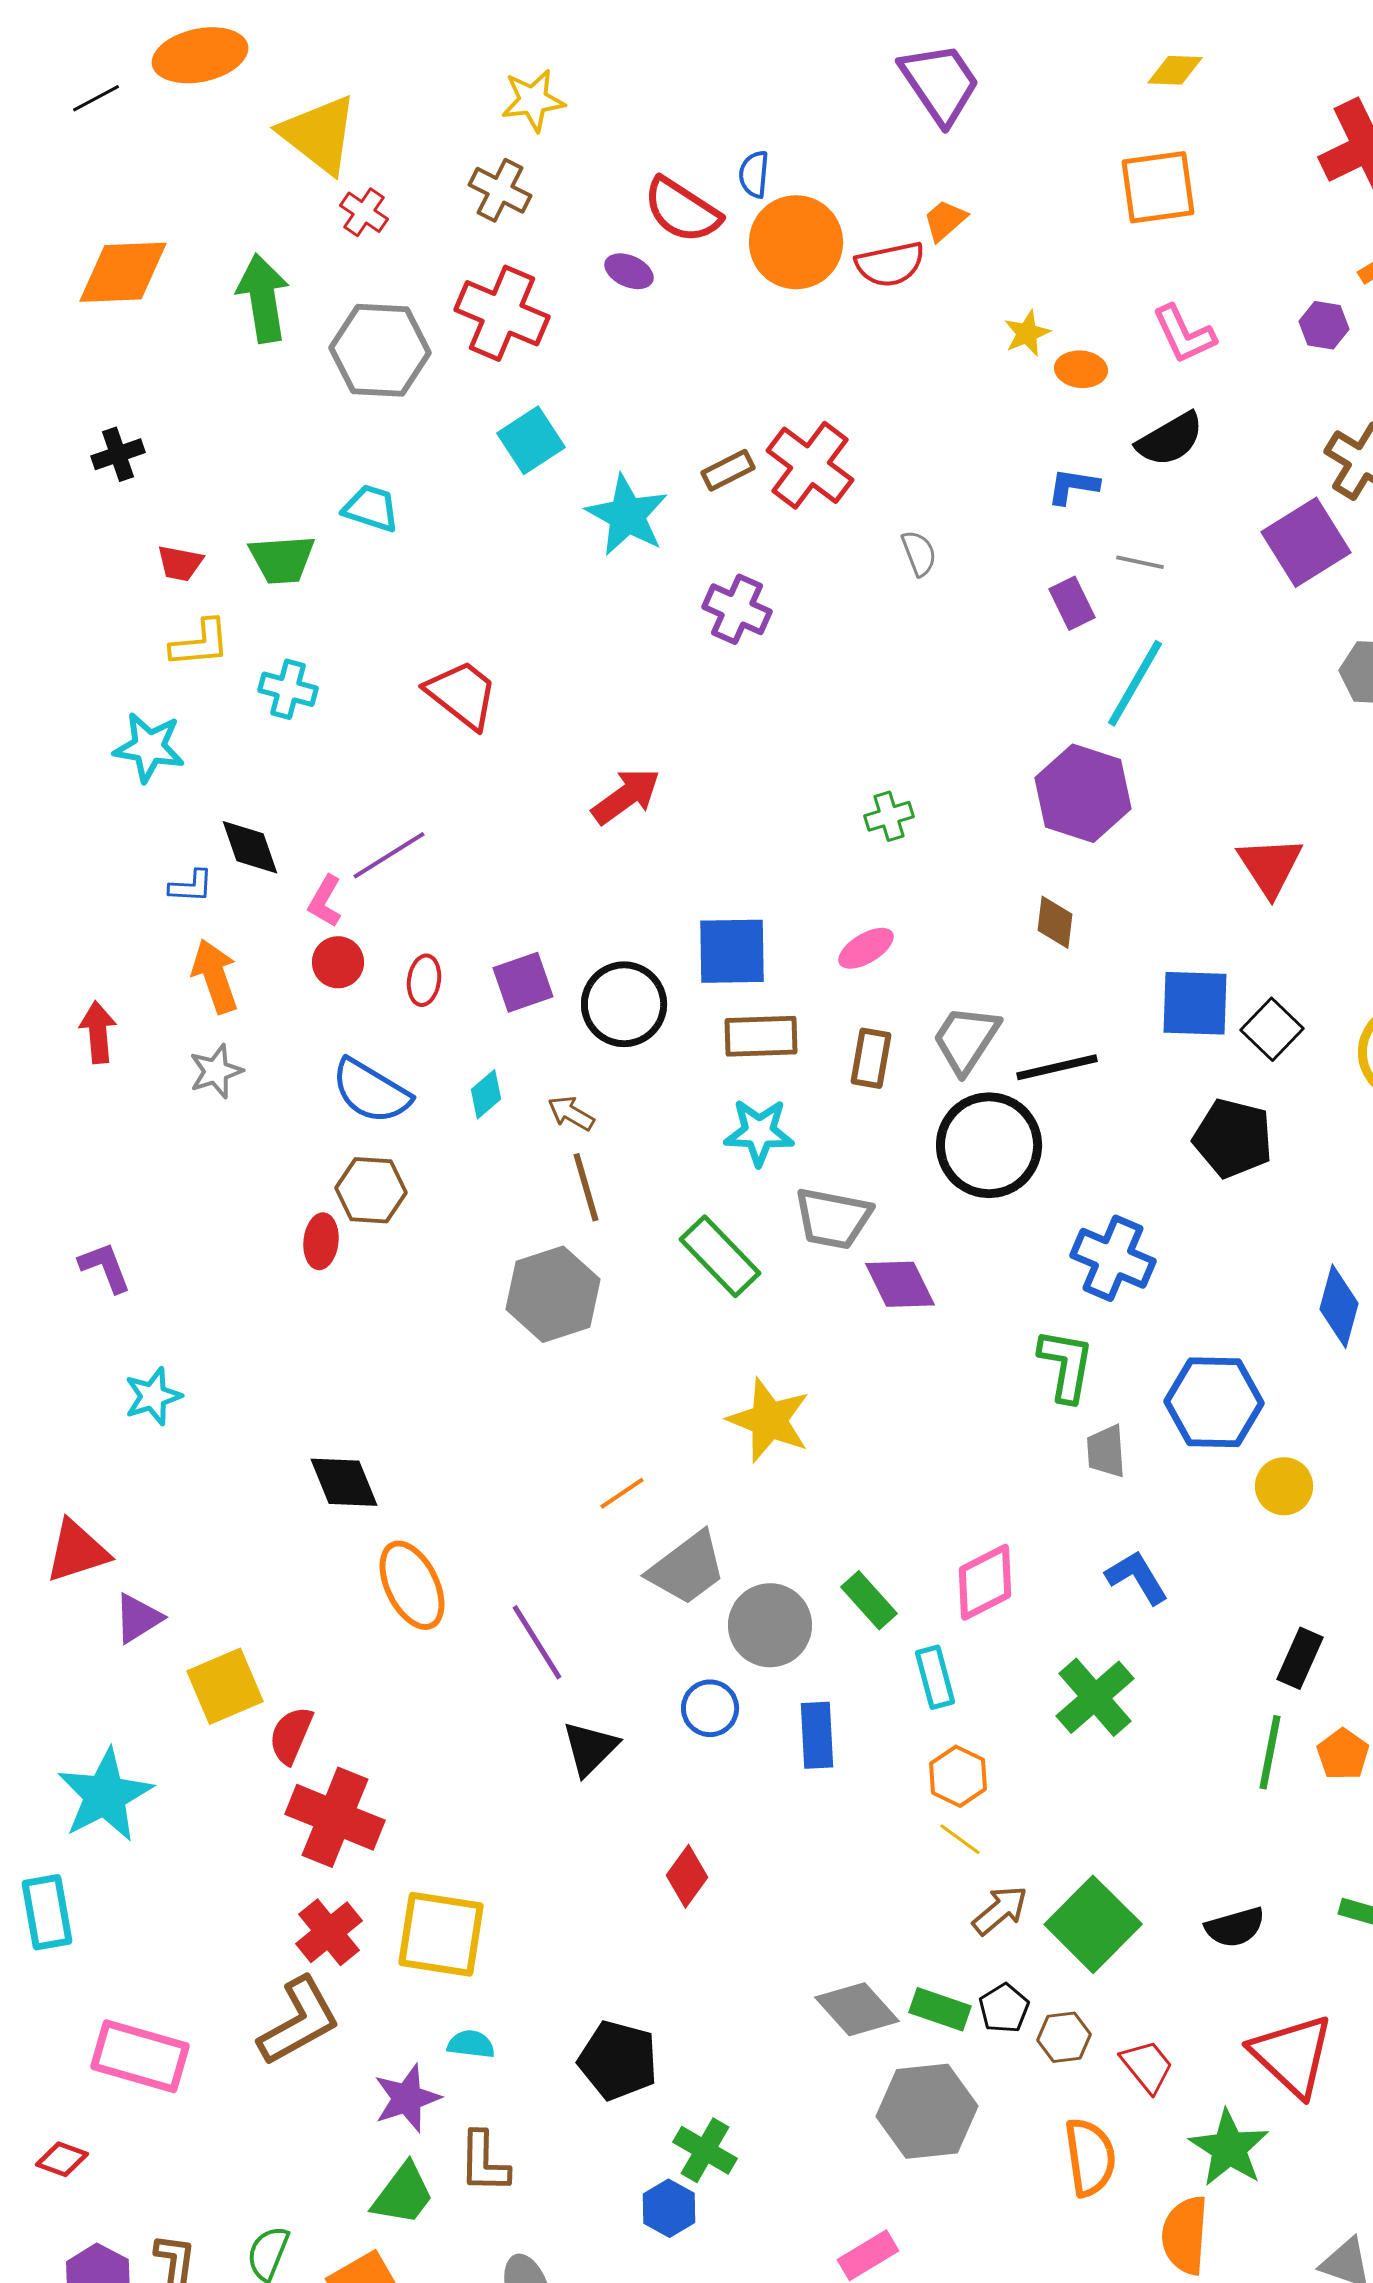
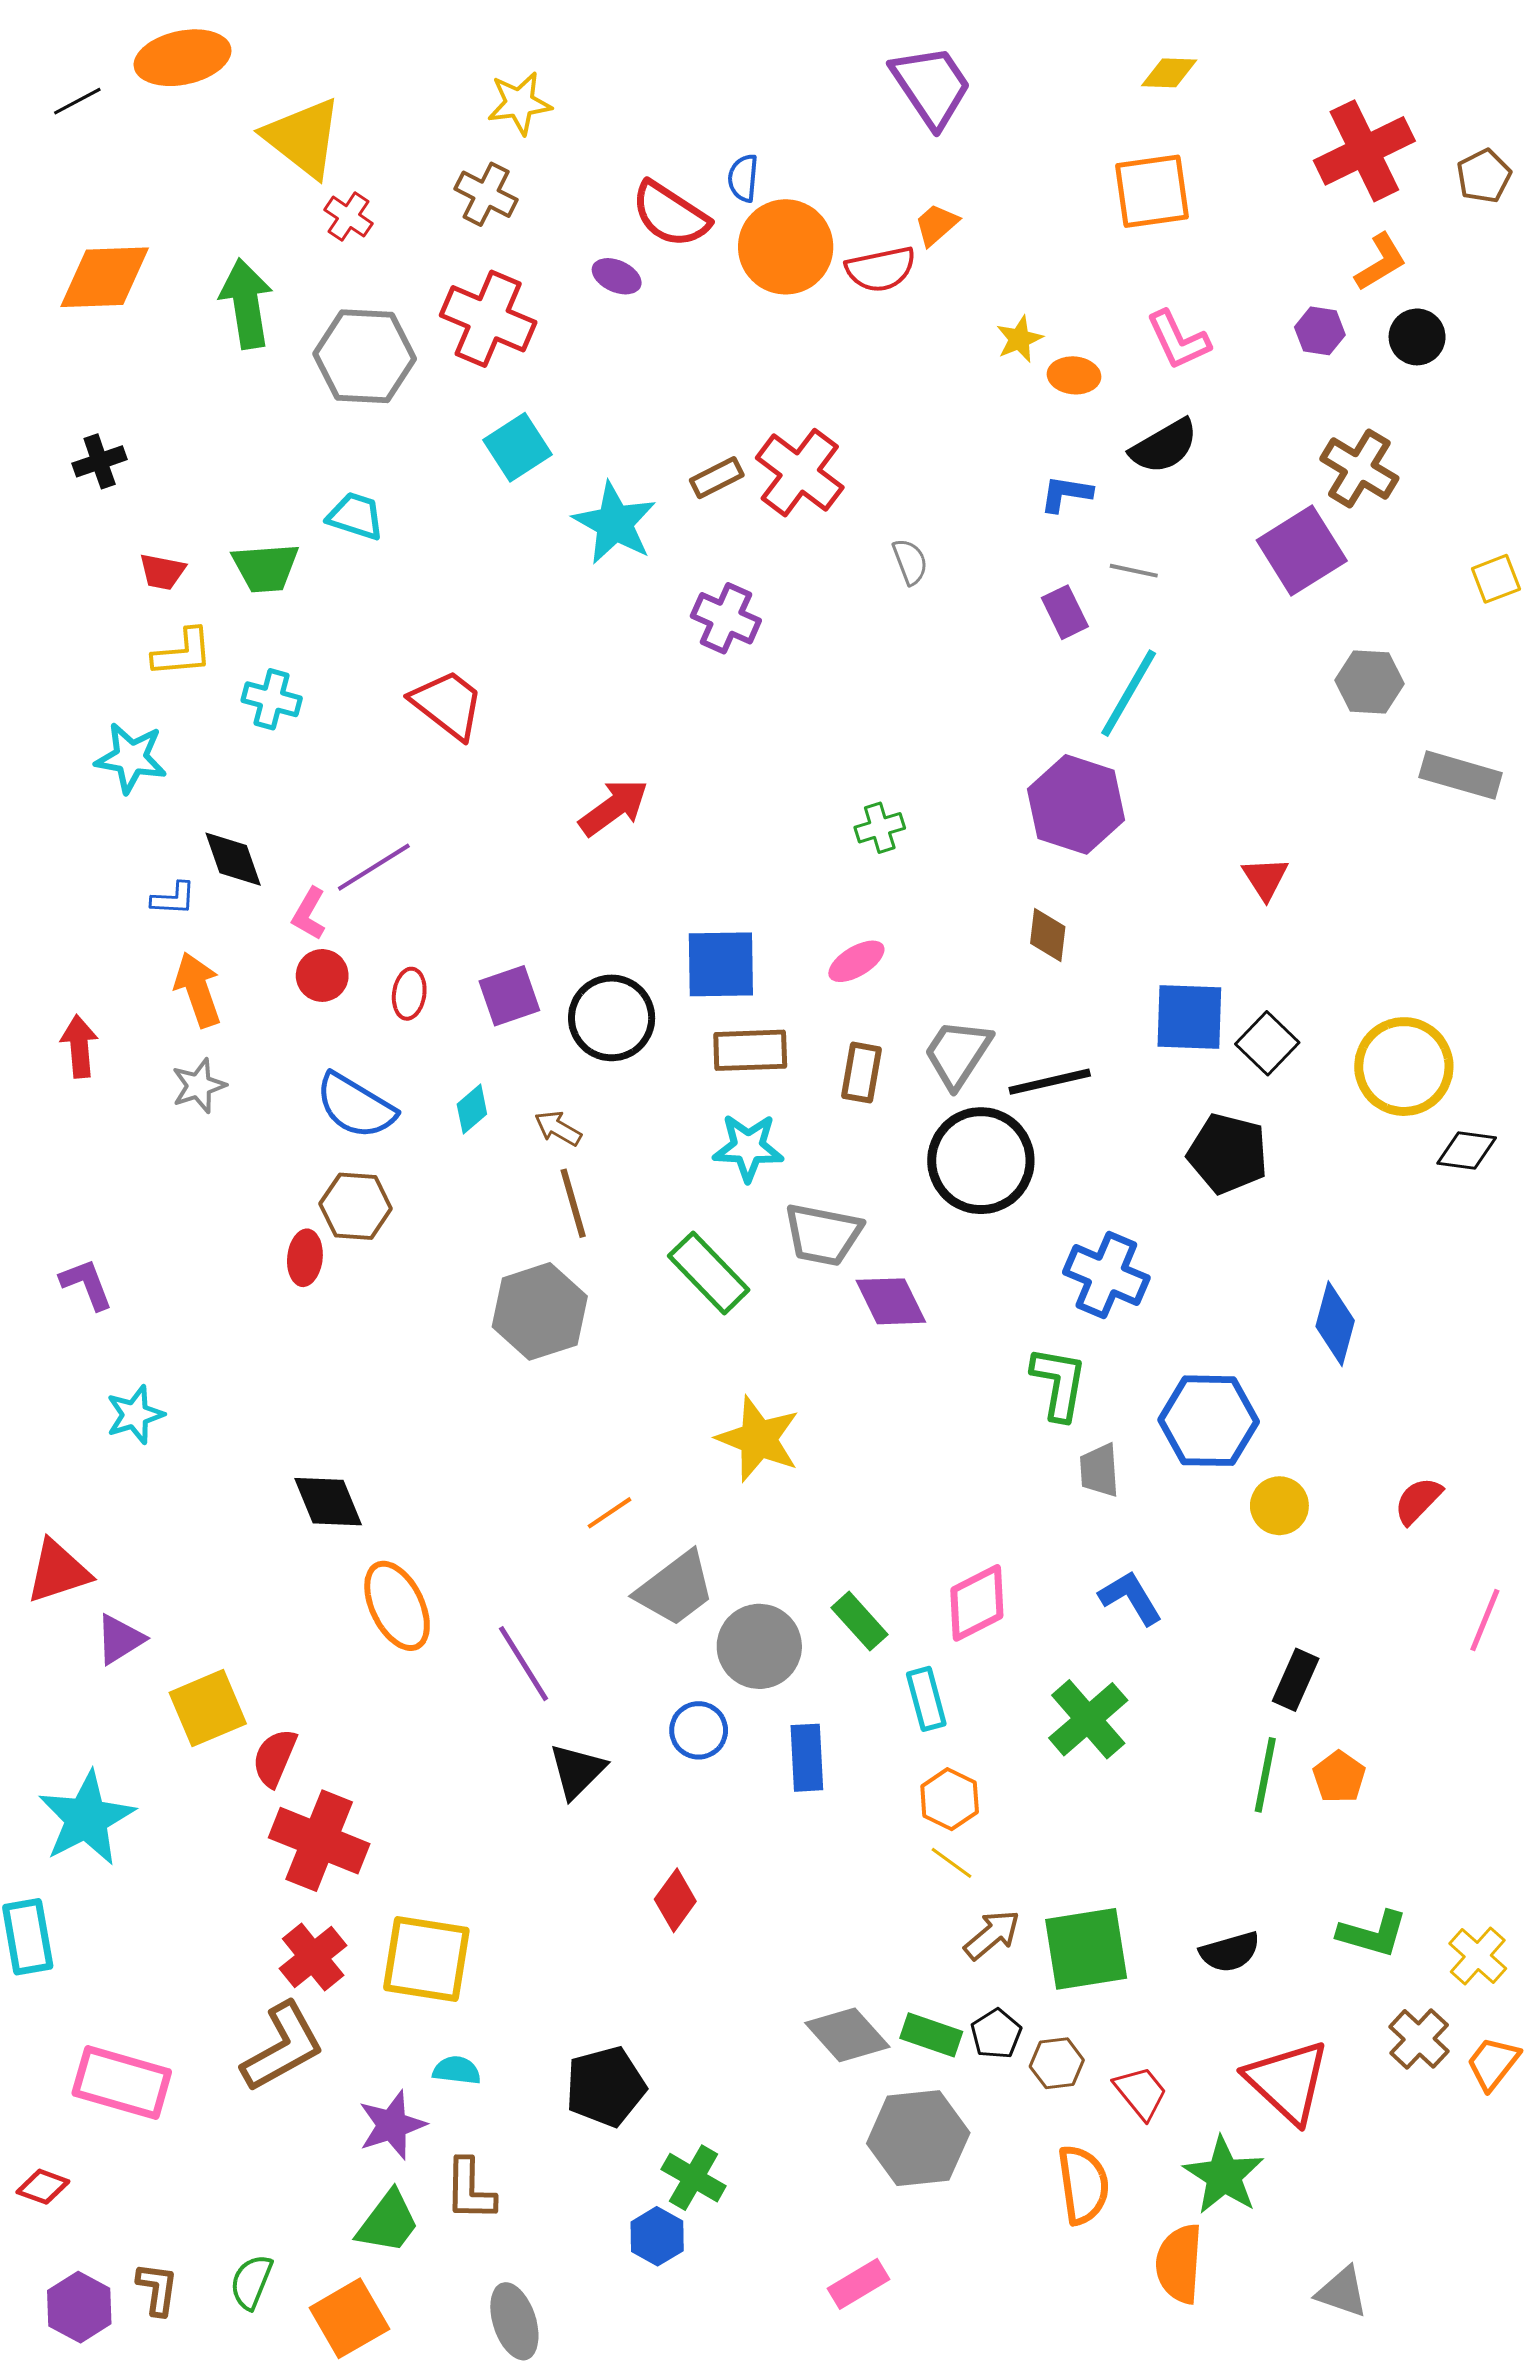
red triangle: (1270, 866) -> (1265, 878), size x0.7
green square: (1093, 1924) -> (1086, 1949), turned 36
black pentagon: (618, 2060) -> (605, 2087), turned -30

